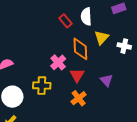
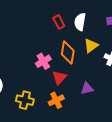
purple triangle: (106, 80) -> (87, 88), turned 48
yellow cross: (42, 86) -> (25, 100), moved

